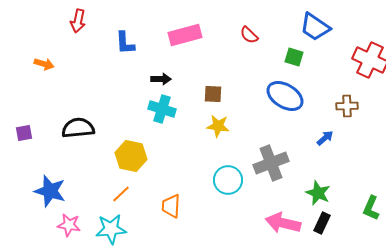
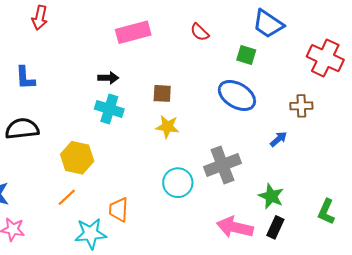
red arrow: (78, 21) -> (40, 18), moved
blue L-shape: (125, 43) -> (25, 78), moved
cyan star: (111, 229) -> (91, 234), moved

